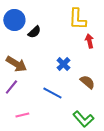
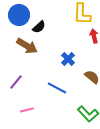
brown arrow: (16, 64) -> (27, 46), moved

